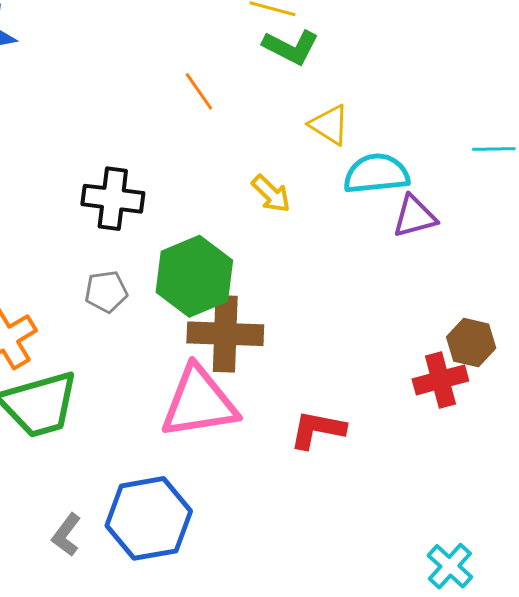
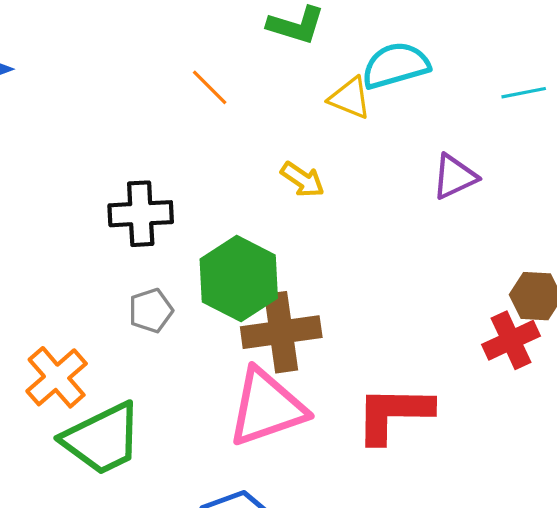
cyan semicircle: (376, 174) -> (396, 65), moved
red L-shape: (317, 430) -> (394, 414), size x1.4

